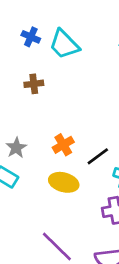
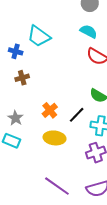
blue cross: (31, 37) -> (16, 51), moved
brown cross: (34, 84) -> (22, 78), moved

